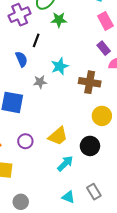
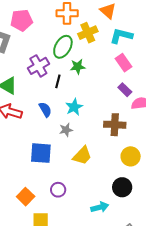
black line: (36, 40) -> (58, 81), moved
cyan star: (60, 66) -> (74, 107), moved
yellow trapezoid: (58, 136) -> (82, 156), moved
cyan arrow: (65, 164) -> (100, 207), turned 36

